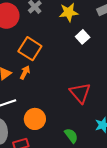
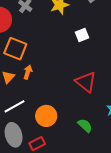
white square: (83, 37) -> (82, 35), moved, turned 32
orange square: (30, 49) -> (15, 49), moved

